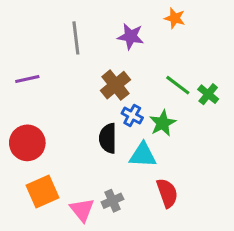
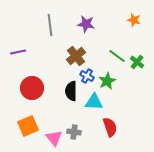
orange star: (175, 18) -> (134, 20), moved
red circle: (27, 143) -> (32, 88), moved
gray cross: (112, 201) -> (74, 132), turned 32

